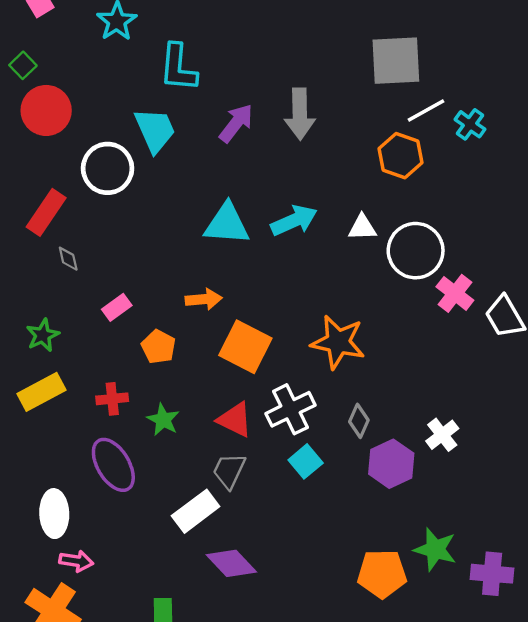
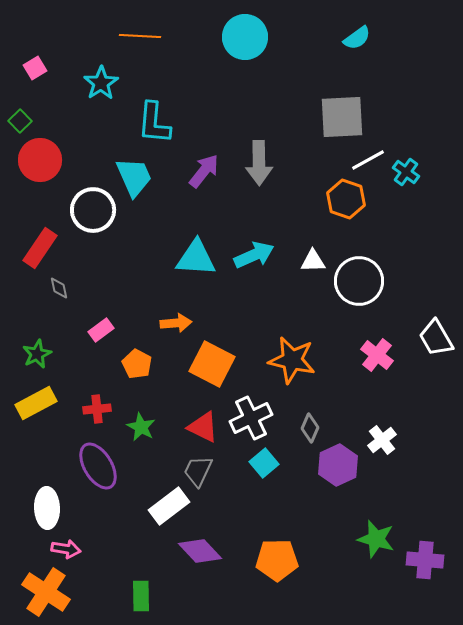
pink cross: (455, 293) -> (377, 355), moved
orange pentagon: (382, 574) -> (277, 560), moved

